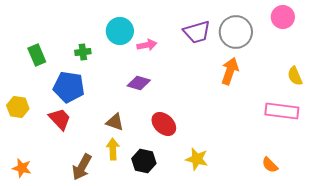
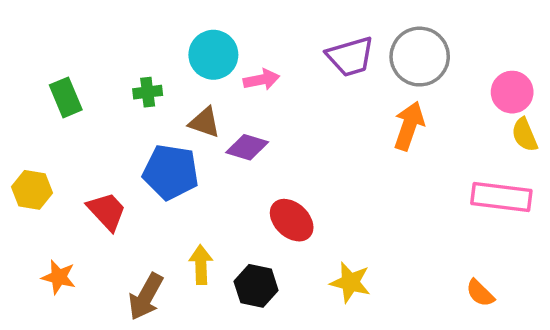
pink circle: (283, 17) -> (512, 92), moved
blue pentagon: (69, 87) -> (171, 172), moved
brown triangle: (115, 122) -> (204, 122), moved
orange star: (22, 168) -> (59, 277), moved

